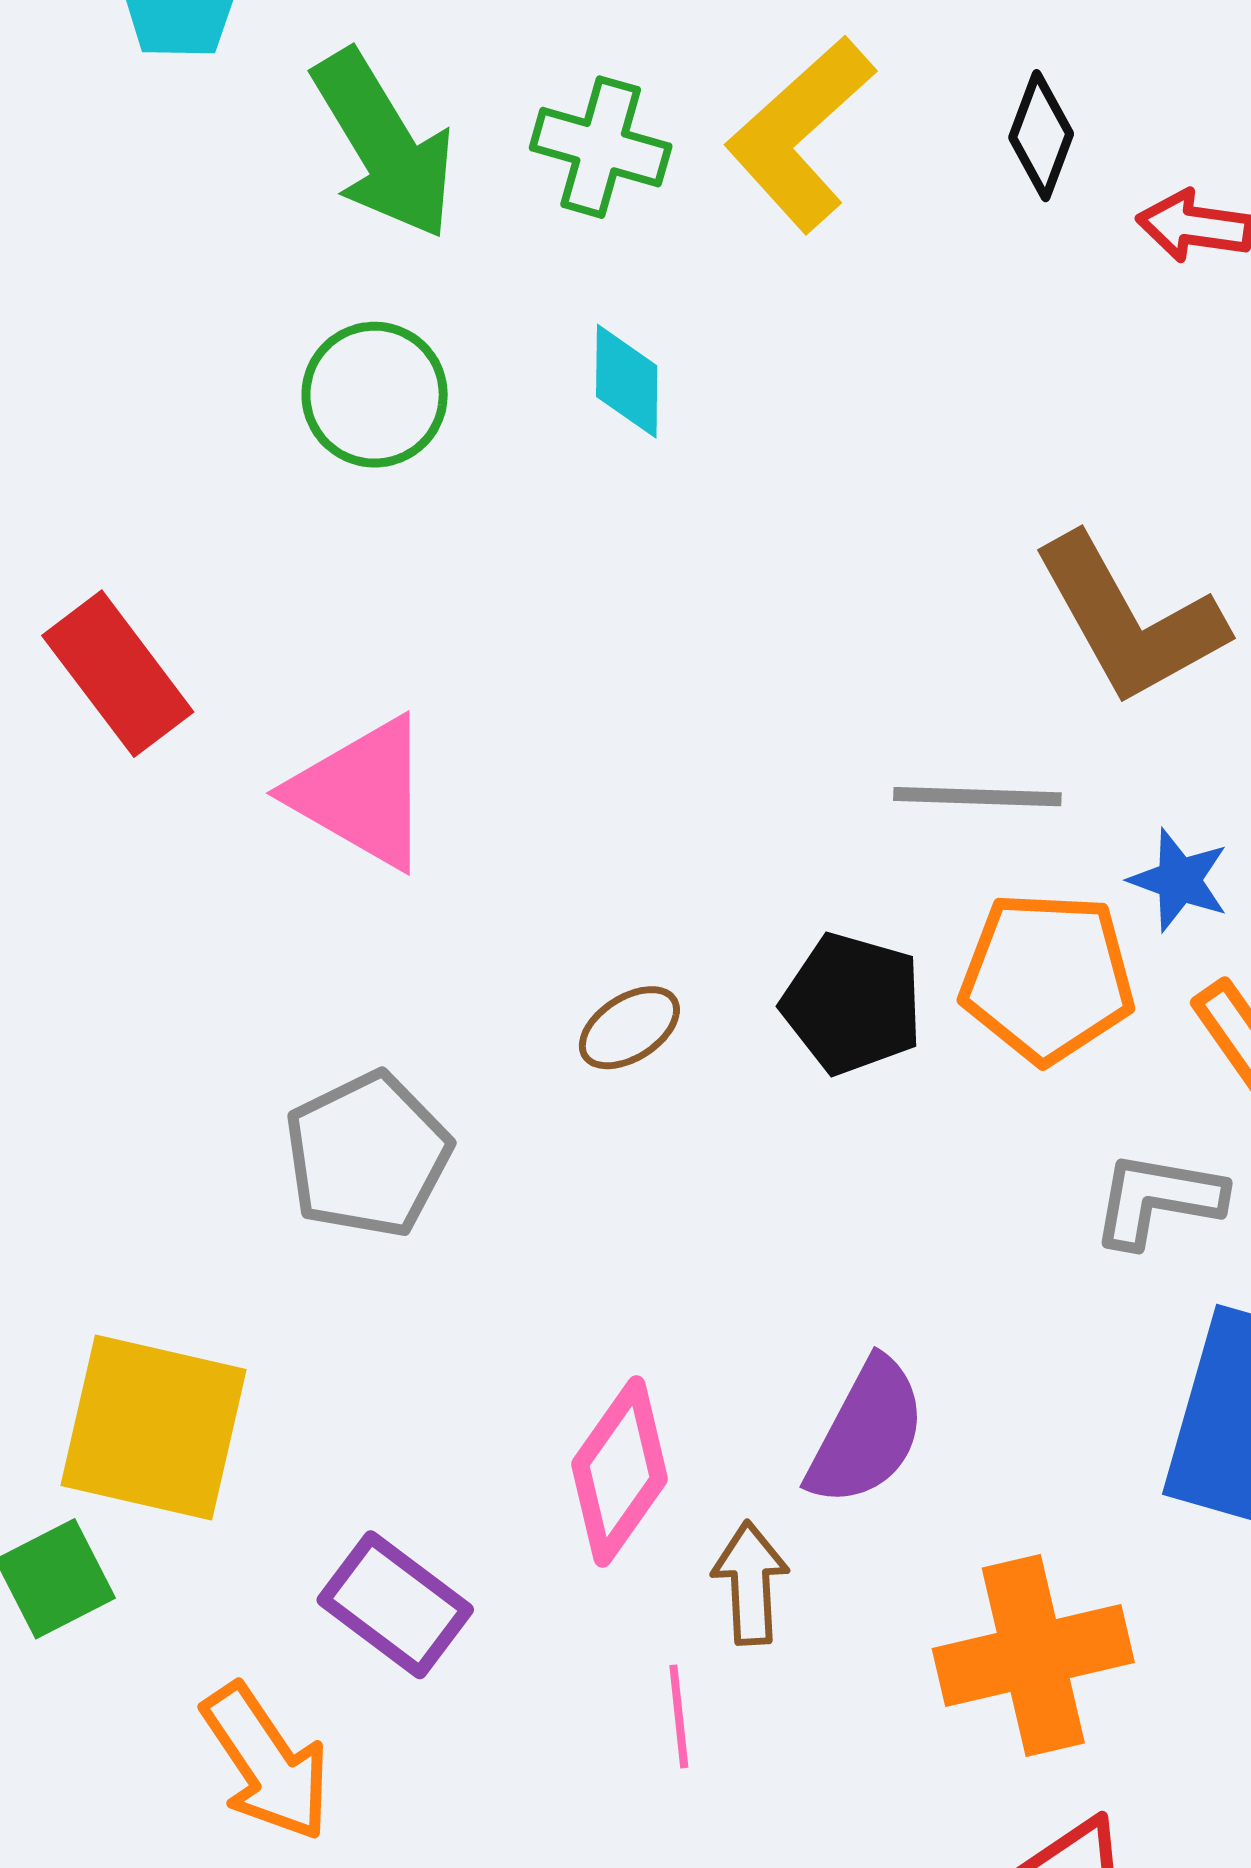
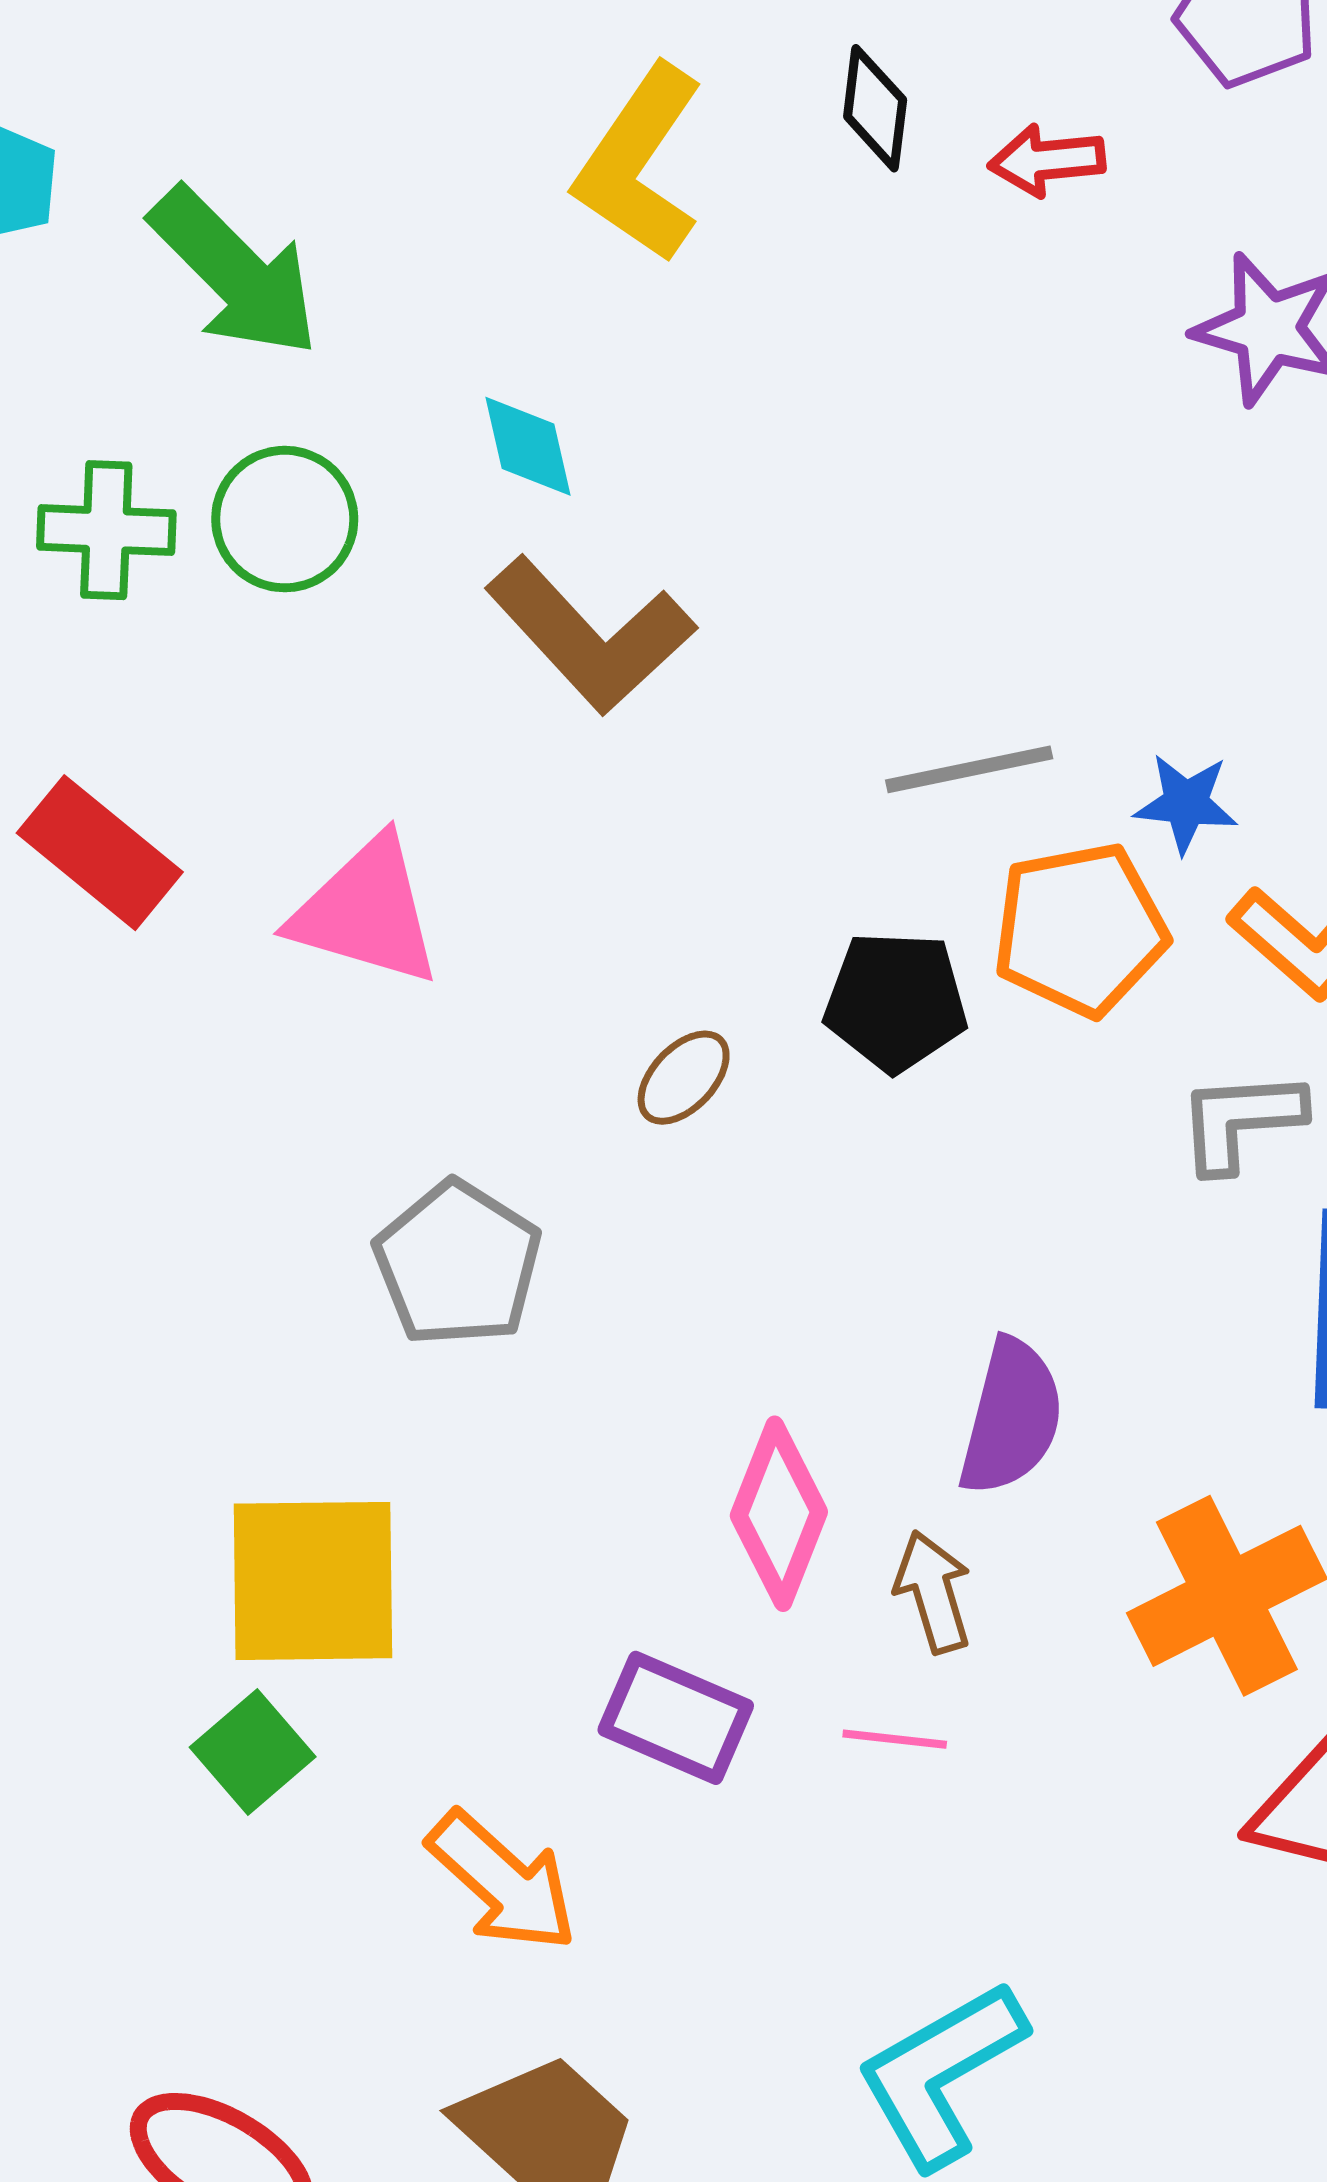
green cross: (601, 147) -> (106, 530), moved
brown L-shape: (1129, 620) -> (590, 635), moved
purple rectangle: (395, 1605) -> (676, 1718), moved
pink line: (679, 1716) -> (895, 1739), turned -64

